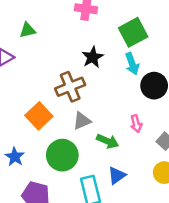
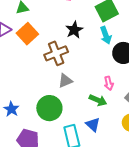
orange square: (39, 116) -> (27, 34), moved
green arrow: (108, 141) -> (98, 100), moved
blue triangle: (117, 175) -> (93, 125), turned -42

